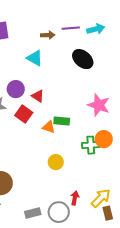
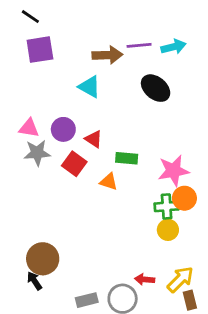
brown arrow: (48, 35) -> (107, 55), size x1.5
pink star: (99, 105) -> (173, 171), moved, turned -30
green rectangle: (62, 121) -> (127, 158), moved
yellow circle: (56, 162) -> (168, 230), moved
red arrow: (75, 198) -> (145, 279), turned -96

